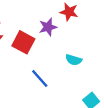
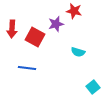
blue line: (40, 79) -> (27, 68), moved, turned -42

